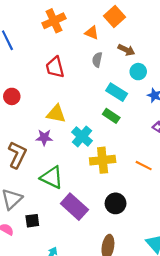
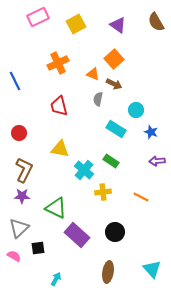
brown arrow: (126, 50) -> (114, 84), moved
green rectangle: (111, 116) -> (111, 161), moved
purple star: (44, 137) -> (22, 196), moved
brown L-shape: (17, 155) -> (24, 170), moved
yellow cross: (103, 160) -> (103, 192), size x0.7

